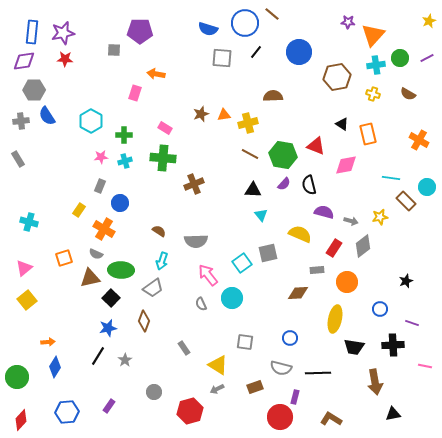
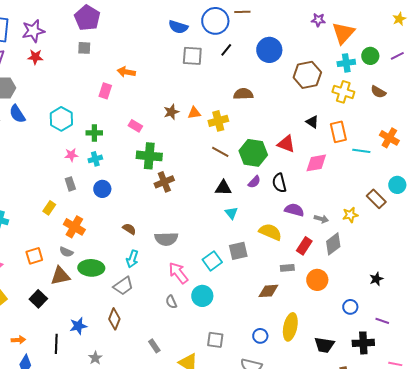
brown line: (272, 14) -> (242, 12), turned -42
purple pentagon: (140, 31) -> (87, 18), moved, turned 30
yellow cross: (373, 94) -> (343, 92), size x1.5
green cross: (163, 158) -> (149, 156), moved
cyan line: (391, 178) -> (361, 151), moved
gray rectangle: (100, 186) -> (70, 184), turned -40
blue circle: (120, 203) -> (102, 189), moved
black square: (111, 298) -> (38, 299), moved
yellow ellipse: (335, 319) -> (290, 327), moved
black line: (98, 356) -> (56, 344), moved, turned -30

